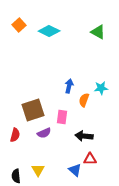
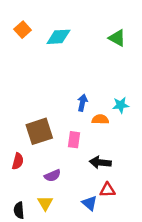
cyan diamond: (49, 31) -> (58, 37), turned -30
orange semicircle: (84, 100) -> (100, 119), turned 72
purple semicircle: (44, 133) -> (52, 176), moved

